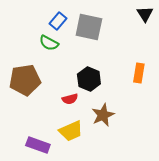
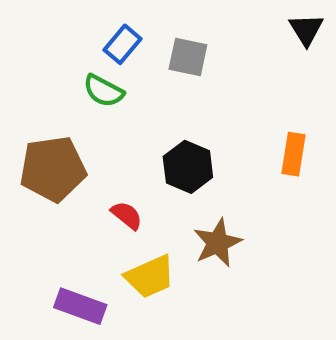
gray square: (89, 27) -> (188, 57), size x0.7
red semicircle: (70, 99) -> (127, 215), moved, turned -126

